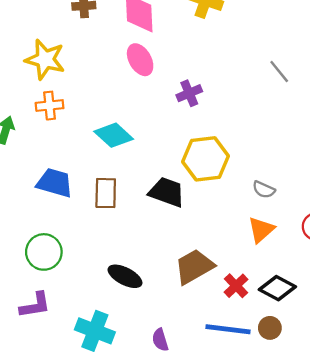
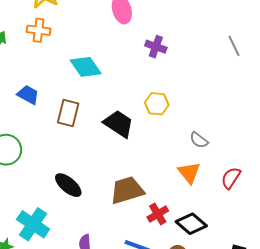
purple cross: (189, 93) -> (156, 47), turned 30
yellow hexagon: (205, 159) -> (157, 104), size x0.6
blue trapezoid: (55, 183) -> (28, 95), size x0.7
orange triangle: (261, 230) -> (189, 173), turned -40

